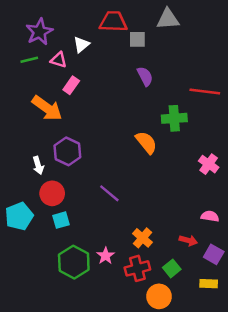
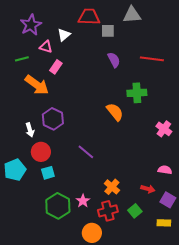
green line: (29, 60) -> (22, 59), moved
red line: (205, 92) -> (152, 59), moved
orange circle: (159, 296) -> (92, 233), moved

